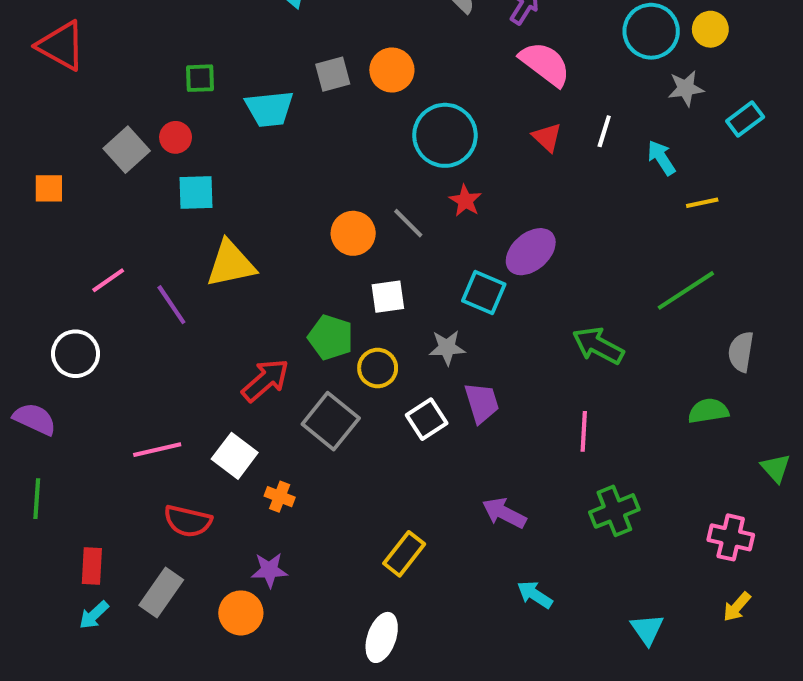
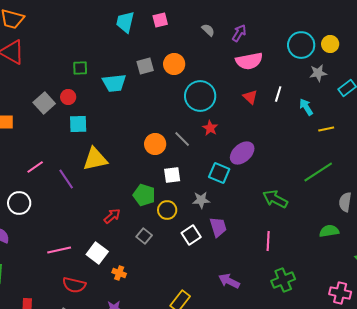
pink semicircle: (545, 64) -> (249, 61), turned 132
red arrow: (265, 380) -> (112, 216), size x0.7
gray square: (331, 421) -> (144, 236), size x0.6

